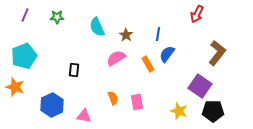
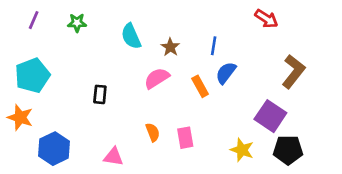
red arrow: (197, 14) -> (266, 19), turned -84
blue hexagon: (52, 105) -> (54, 149), moved

